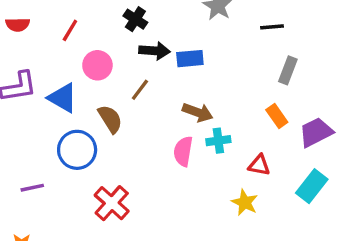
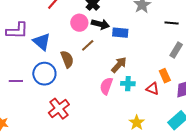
pink circle: (97, 65) -> (79, 23), moved
brown arrow: (198, 112) -> (119, 65), turned -78
red triangle: (259, 165) -> (152, 89), moved
purple line: (32, 188) -> (16, 81), moved

